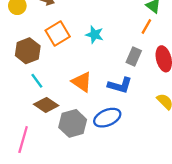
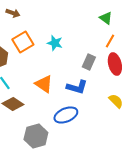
orange line: (146, 27) -> (110, 41), moved
gray hexagon: (73, 123) -> (36, 136), moved

